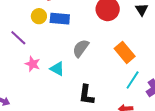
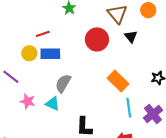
gray semicircle: (81, 48) -> (63, 83), moved
cyan line: (133, 80) -> (129, 108), turned -36

